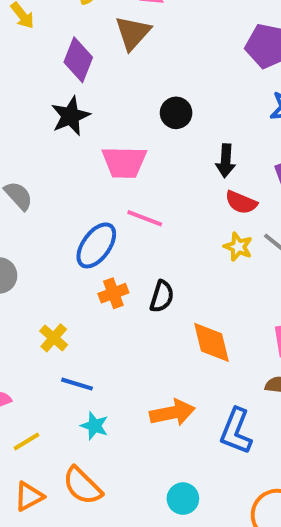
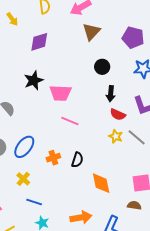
brown triangle: (133, 33) -> (91, 32), moved
purple diamond: (78, 60) -> (39, 42), turned 50
black circle: (176, 113) -> (102, 67), moved
black star: (70, 116) -> (34, 80), moved
blue ellipse: (96, 245) -> (24, 147), moved

